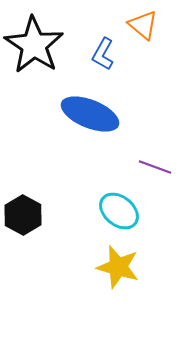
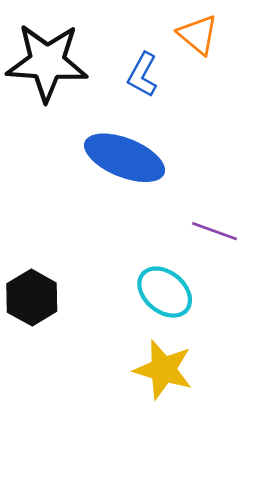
black star: (34, 45) -> (47, 62), turned -30

